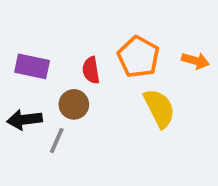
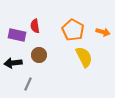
red semicircle: (91, 70) -> (35, 26), moved
gray line: (57, 140) -> (28, 84), moved

